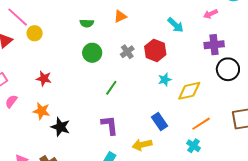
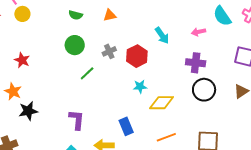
green line: (111, 88) -> (87, 73), moved
black star: (60, 127) -> (28, 111), turned 30

